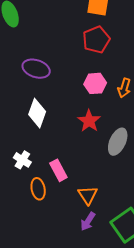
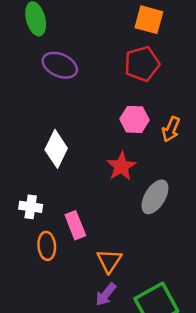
purple ellipse: (36, 69) -> (60, 65), moved
white cross: (22, 160) -> (31, 207), turned -30

